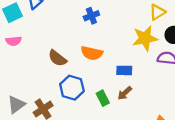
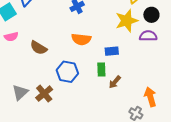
brown semicircle: (57, 58) -> (39, 48), moved
brown arrow: (125, 93) -> (115, 82), moved
green rectangle: (103, 98) -> (101, 70), moved, turned 32

